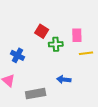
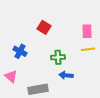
pink rectangle: (77, 35) -> (87, 31), moved
green cross: (56, 44) -> (58, 57), moved

